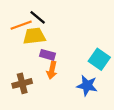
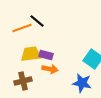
yellow trapezoid: (34, 36) -> (31, 54), moved
orange arrow: (52, 70) -> (50, 69), turned -91

